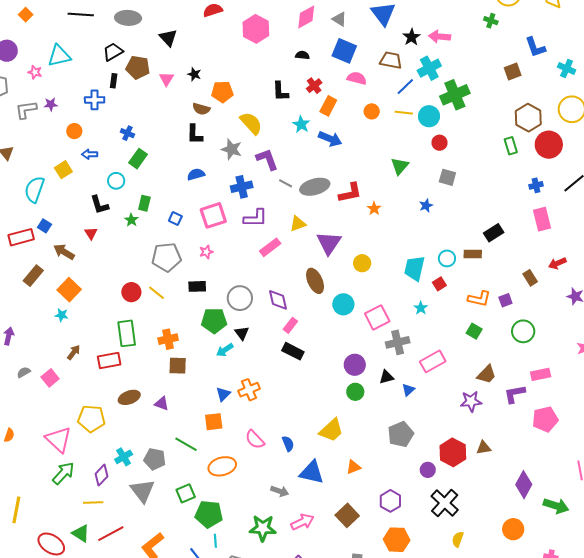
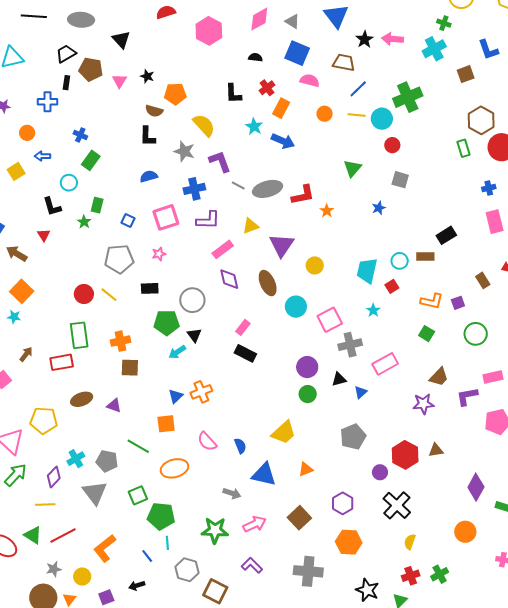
cyan cross: (429, 68) -> (434, 49), moved
purple diamond: (278, 300) -> (229, 279), moved

